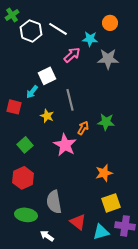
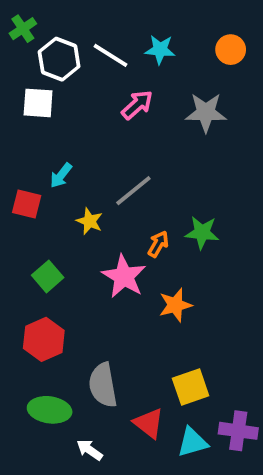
orange circle: (110, 23) -> (231, 50), moved
cyan star: (90, 39) -> (160, 50), moved
white square: (47, 76) -> (38, 103), moved, turned 30
gray line: (70, 100) -> (133, 191), turned 65
orange star: (104, 173) -> (175, 305), moved
yellow square: (111, 203) -> (191, 387), moved

